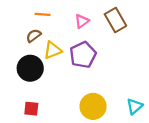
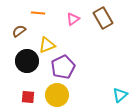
brown semicircle: (34, 36) -> (19, 31), moved
purple pentagon: (83, 55) -> (63, 67), moved
yellow circle: (93, 106) -> (57, 95), moved

